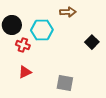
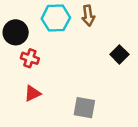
brown arrow: (68, 12) -> (88, 15), turned 84
cyan hexagon: (42, 30) -> (56, 18), moved

